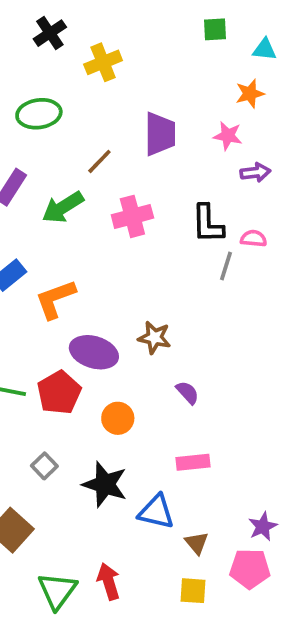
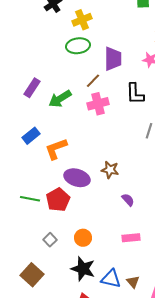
green ellipse: (39, 114) -> (78, 46), moved
brown line: (99, 161) -> (93, 81), moved
black L-shape: (208, 224) -> (135, 94), moved
orange circle: (118, 418) -> (83, 238), moved
black star: (105, 484) -> (83, 269), moved
blue triangle: (156, 512) -> (111, 279), moved

